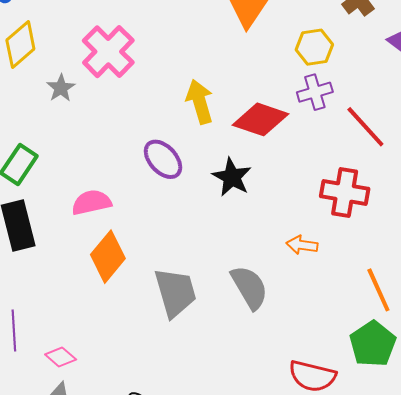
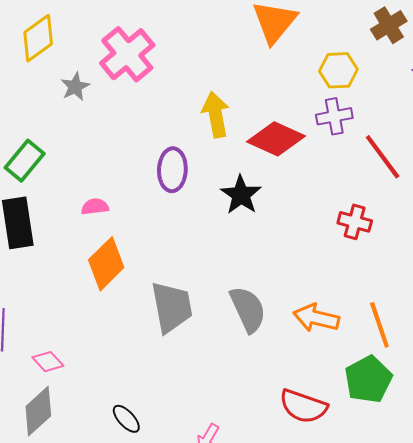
purple ellipse: (163, 159) -> (172, 170), turned 39
red cross: (345, 193) -> (355, 222), size x0.7
pink semicircle: (91, 202) -> (95, 207), size x0.7
orange arrow: (302, 245) -> (316, 318), moved, size x1.4

